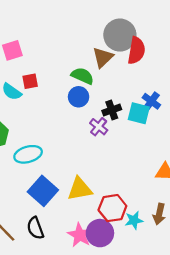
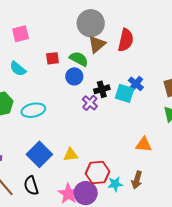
gray circle: (120, 35) -> (91, 23), moved
red square: (30, 81) -> (53, 58), moved
cyan ellipse: (28, 154) -> (33, 110), moved
yellow triangle: (80, 189) -> (71, 155), size x0.7

